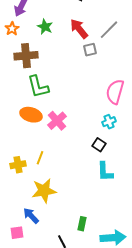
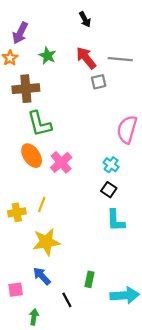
gray line: (109, 30) -> (120, 59), turned 50
orange ellipse: (31, 115) -> (32, 156), turned 40
cyan cross: (109, 122) -> (111, 165), moved, turned -32
blue arrow: (31, 216) -> (42, 276), moved

